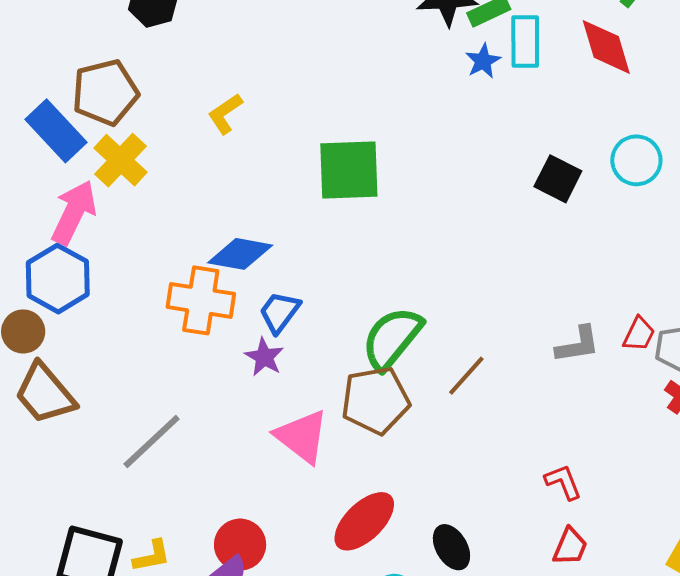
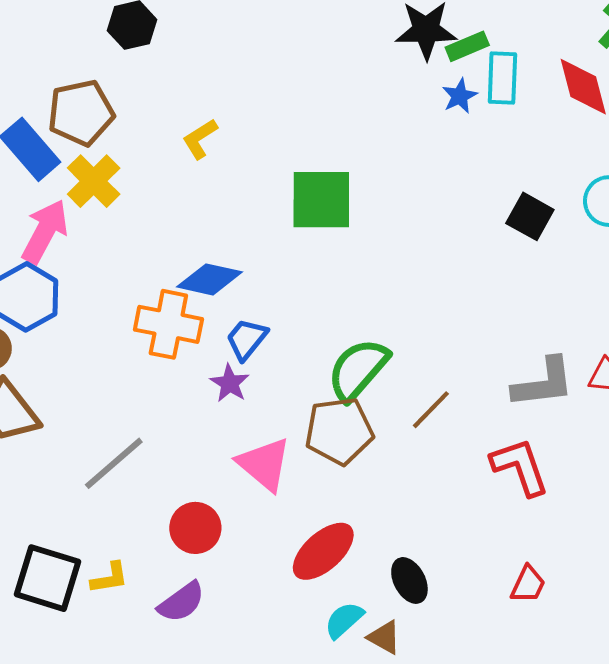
gray L-shape: (578, 345) -> (543, 383), size x1.4
red L-shape: (563, 482) -> (520, 467), moved, size x1.6
red circle: (240, 545) -> (195, 528), moved

